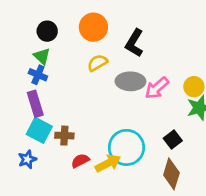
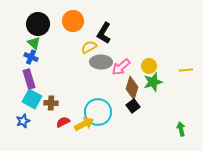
black circle: (47, 31) -> (38, 24), size x1.5
yellow semicircle: (97, 63) -> (89, 47), moved
brown diamond: (171, 174) -> (132, 88), moved

